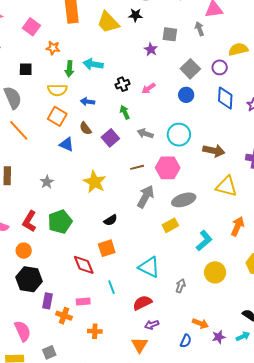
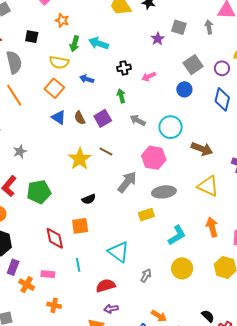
brown semicircle: (85, 128) -> (80, 118), moved
brown line: (137, 167) -> (106, 152), moved, turned 32
gray star: (47, 182) -> (20, 151), moved
orange arrow: (238, 226) -> (212, 227), turned -48

